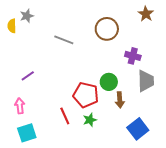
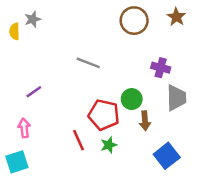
brown circle: (107, 29) -> (134, 21), moved
gray line: (64, 40) -> (88, 63), moved
cyan square: (27, 133) -> (17, 162), moved

